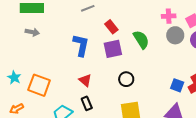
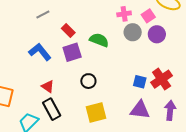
green semicircle: (141, 40) -> (99, 40), turned -30
blue L-shape: (81, 45) -> (40, 52), turned -45
black rectangle: (87, 103) -> (52, 109), size x1.5

